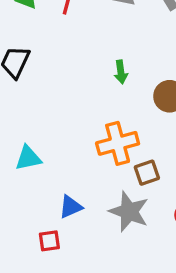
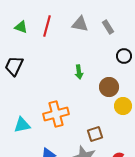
orange cross: (118, 143) -> (56, 114), moved

